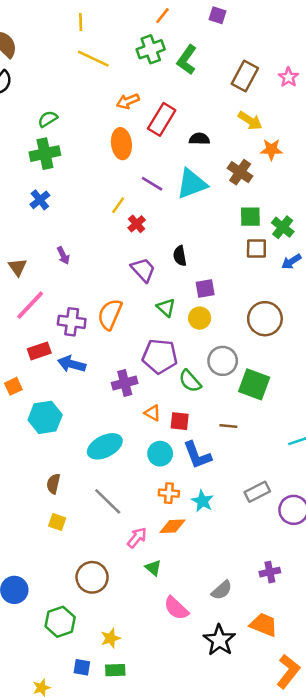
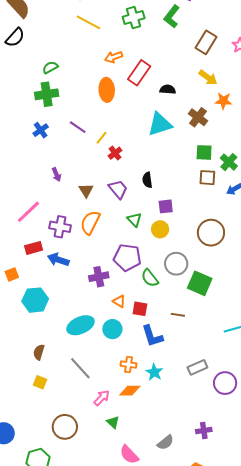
green L-shape: (187, 60) -> (172, 17), moved
purple line: (152, 184) -> (78, 127), moved
brown triangle: (18, 267) -> (86, 190), moved
cyan circle: (160, 454) -> (112, 329), moved

